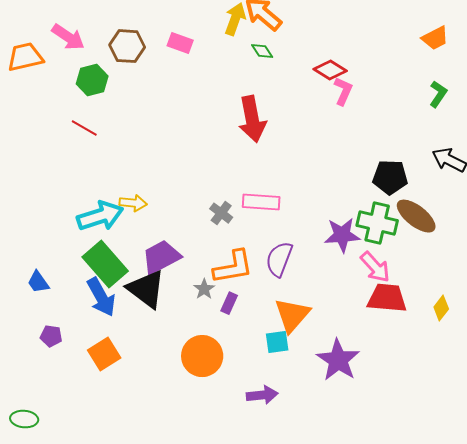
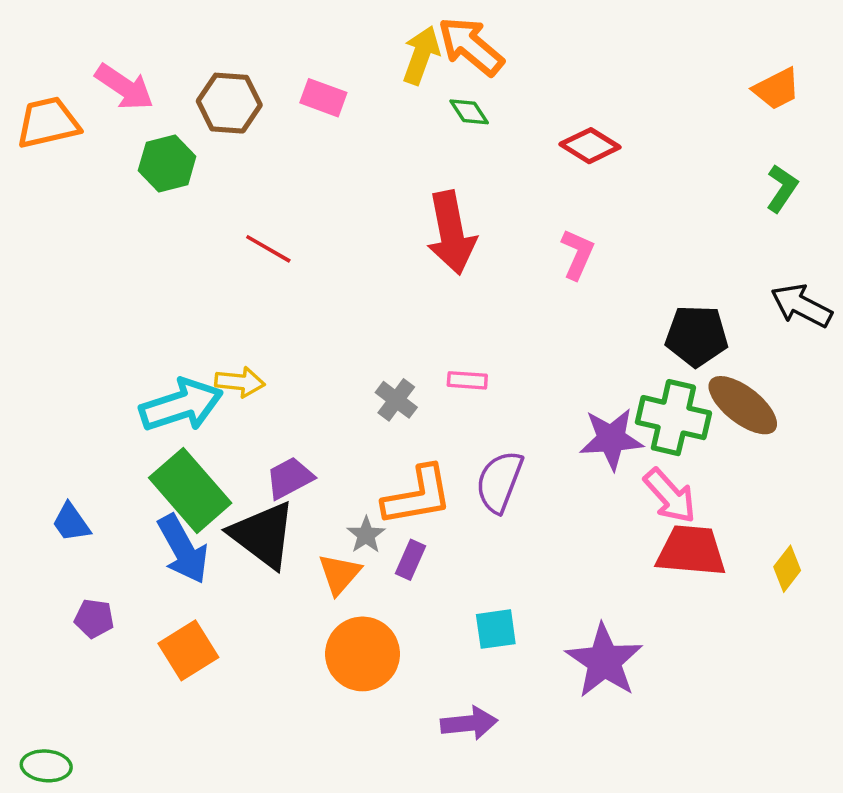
pink L-shape: (343, 91) -> (578, 254), moved
red line: (84, 128) -> (268, 249), moved
pink rectangle: (261, 202) -> (467, 380), size x0.6
purple trapezoid: (161, 257) -> (290, 478), size x0.7
orange triangle: (292, 315) -> (339, 574), moved, size x0.7

